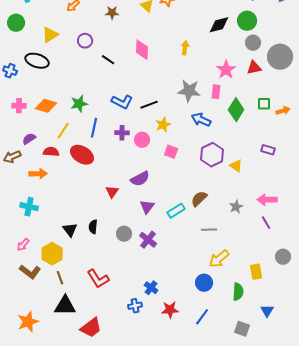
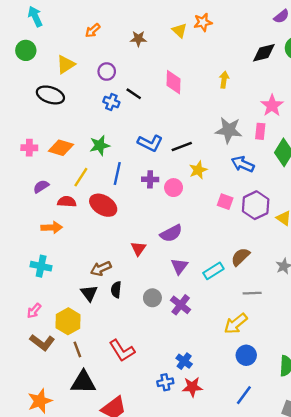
blue cross: (10, 71) -> (111, 102), moved
pink square: (171, 152) -> (225, 202), moved
brown arrow: (12, 157) -> (101, 268), moved
yellow arrow: (219, 259) -> (236, 324), moved
red star: (170, 310) -> (192, 387), moved

